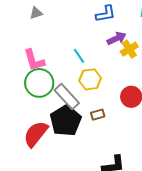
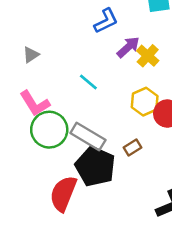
gray triangle: (36, 13) -> (31, 55), moved
yellow hexagon: (90, 79) -> (145, 102), moved

